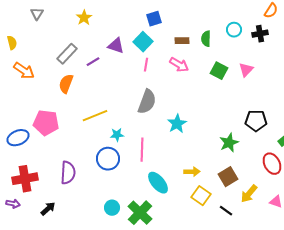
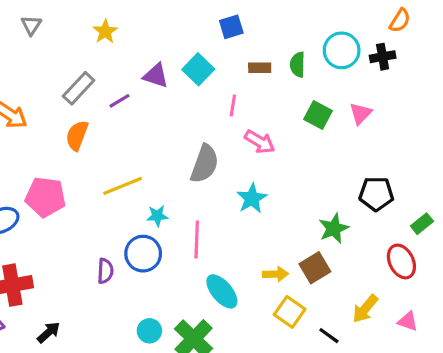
blue square: (154, 19) -> (231, 27), moved
cyan circle: (234, 30) -> (342, 50), size x1.5
pink line: (146, 65) -> (233, 106), moved
pink arrow: (179, 65) -> (260, 142), moved
purple semicircle: (68, 173) -> (105, 271), moved, size x0.7
brown square: (228, 177) -> (315, 268), moved

